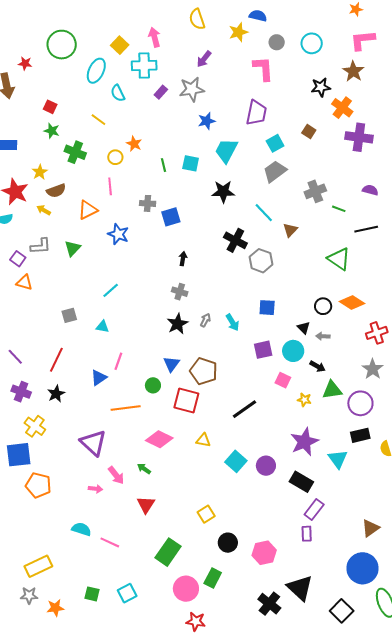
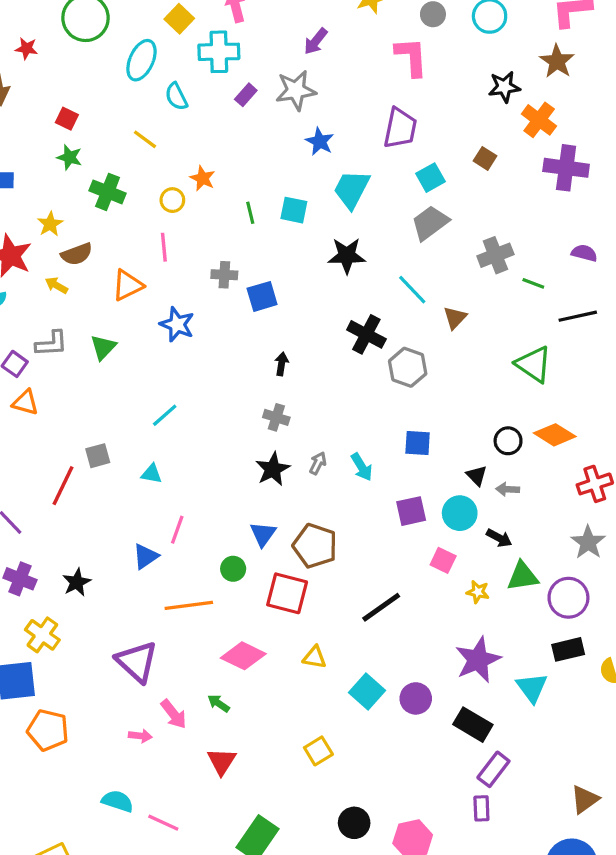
blue star: (207, 121) -> (320, 141), turned -30
red line: (56, 360) -> (63, 486), moved
yellow square: (206, 514) -> (318, 751), moved

